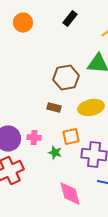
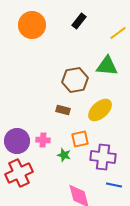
orange circle: (23, 23) -> (32, 25), size x1.4
yellow ellipse: (91, 108) -> (100, 110), turned -30

